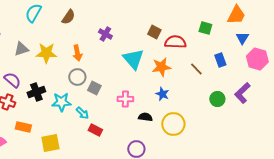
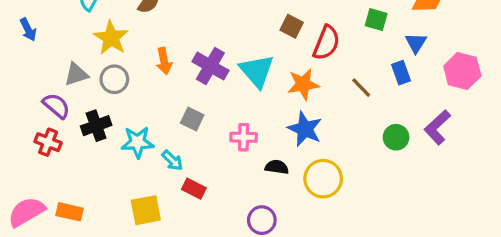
purple cross: (105, 34) -> (210, 66), moved, size x1.5
blue triangle: (242, 38) -> (416, 43), moved
red semicircle: (175, 42) -> (326, 43), turned 110
gray triangle: (21, 49) -> (76, 74), moved
yellow star: (46, 53) -> (111, 38), moved, turned 30
gray circle: (77, 77) -> (114, 79), moved
blue star: (162, 94) -> (305, 129), size x1.5
orange rectangle: (23, 127) -> (70, 212), moved
yellow square: (50, 143) -> (146, 210), moved

